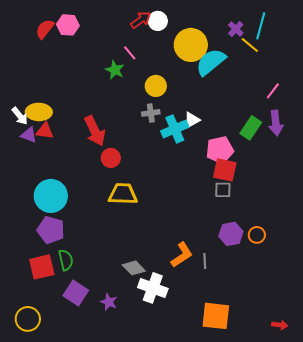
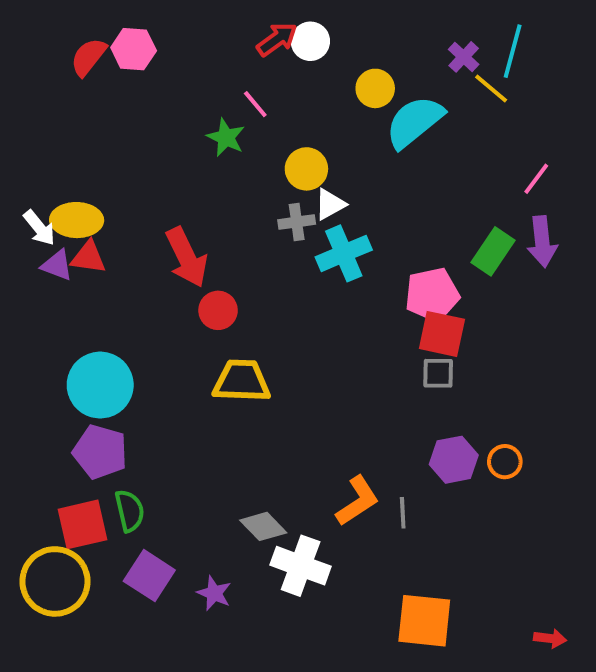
yellow circle: (191, 45) -> (375, 88), size x0.6
white triangle: (192, 120) -> (330, 204), moved
yellow circle: (28, 319) -> (55, 581), moved, size x1.4

